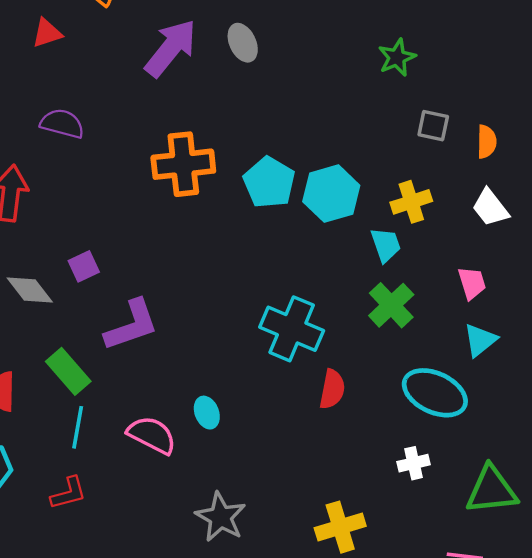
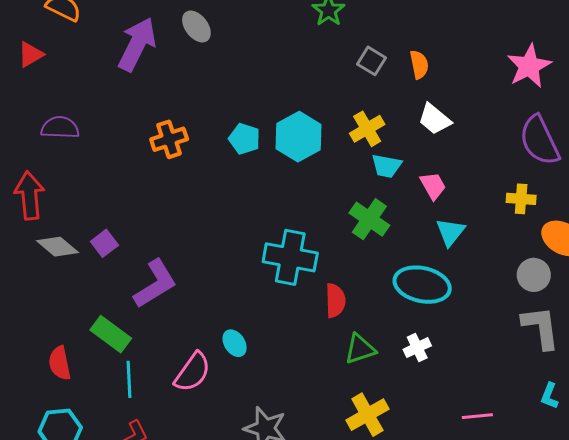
gray square: (433, 126) -> (371, 61), turned 32
orange cross: (183, 164) -> (169, 139), size x0.7
cyan pentagon: (269, 182) -> (244, 139), size x0.7
cyan trapezoid: (386, 245) -> (386, 166), moved, turned 132
gray diamond: (30, 290) -> (57, 247), moved
pink semicircle: (152, 435) -> (193, 372), turned 111
green triangle: (492, 490) -> (360, 349), moved, size x0.7

